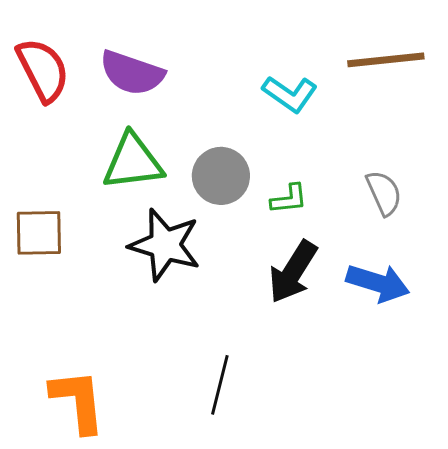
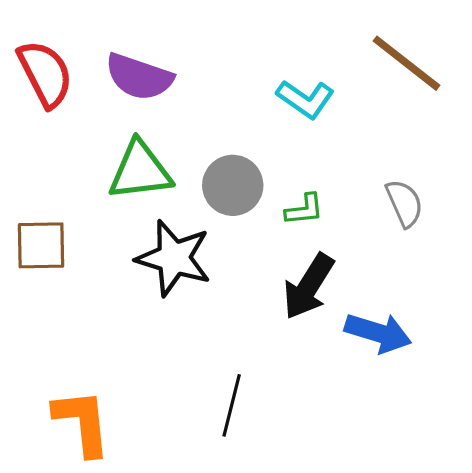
brown line: (386, 60) -> (406, 63), turned 44
blue arrow: (378, 283) -> (378, 333), moved

